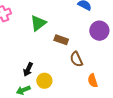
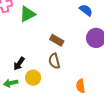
green triangle: (38, 23) -> (27, 14), moved
brown semicircle: (76, 59) -> (54, 61), moved

